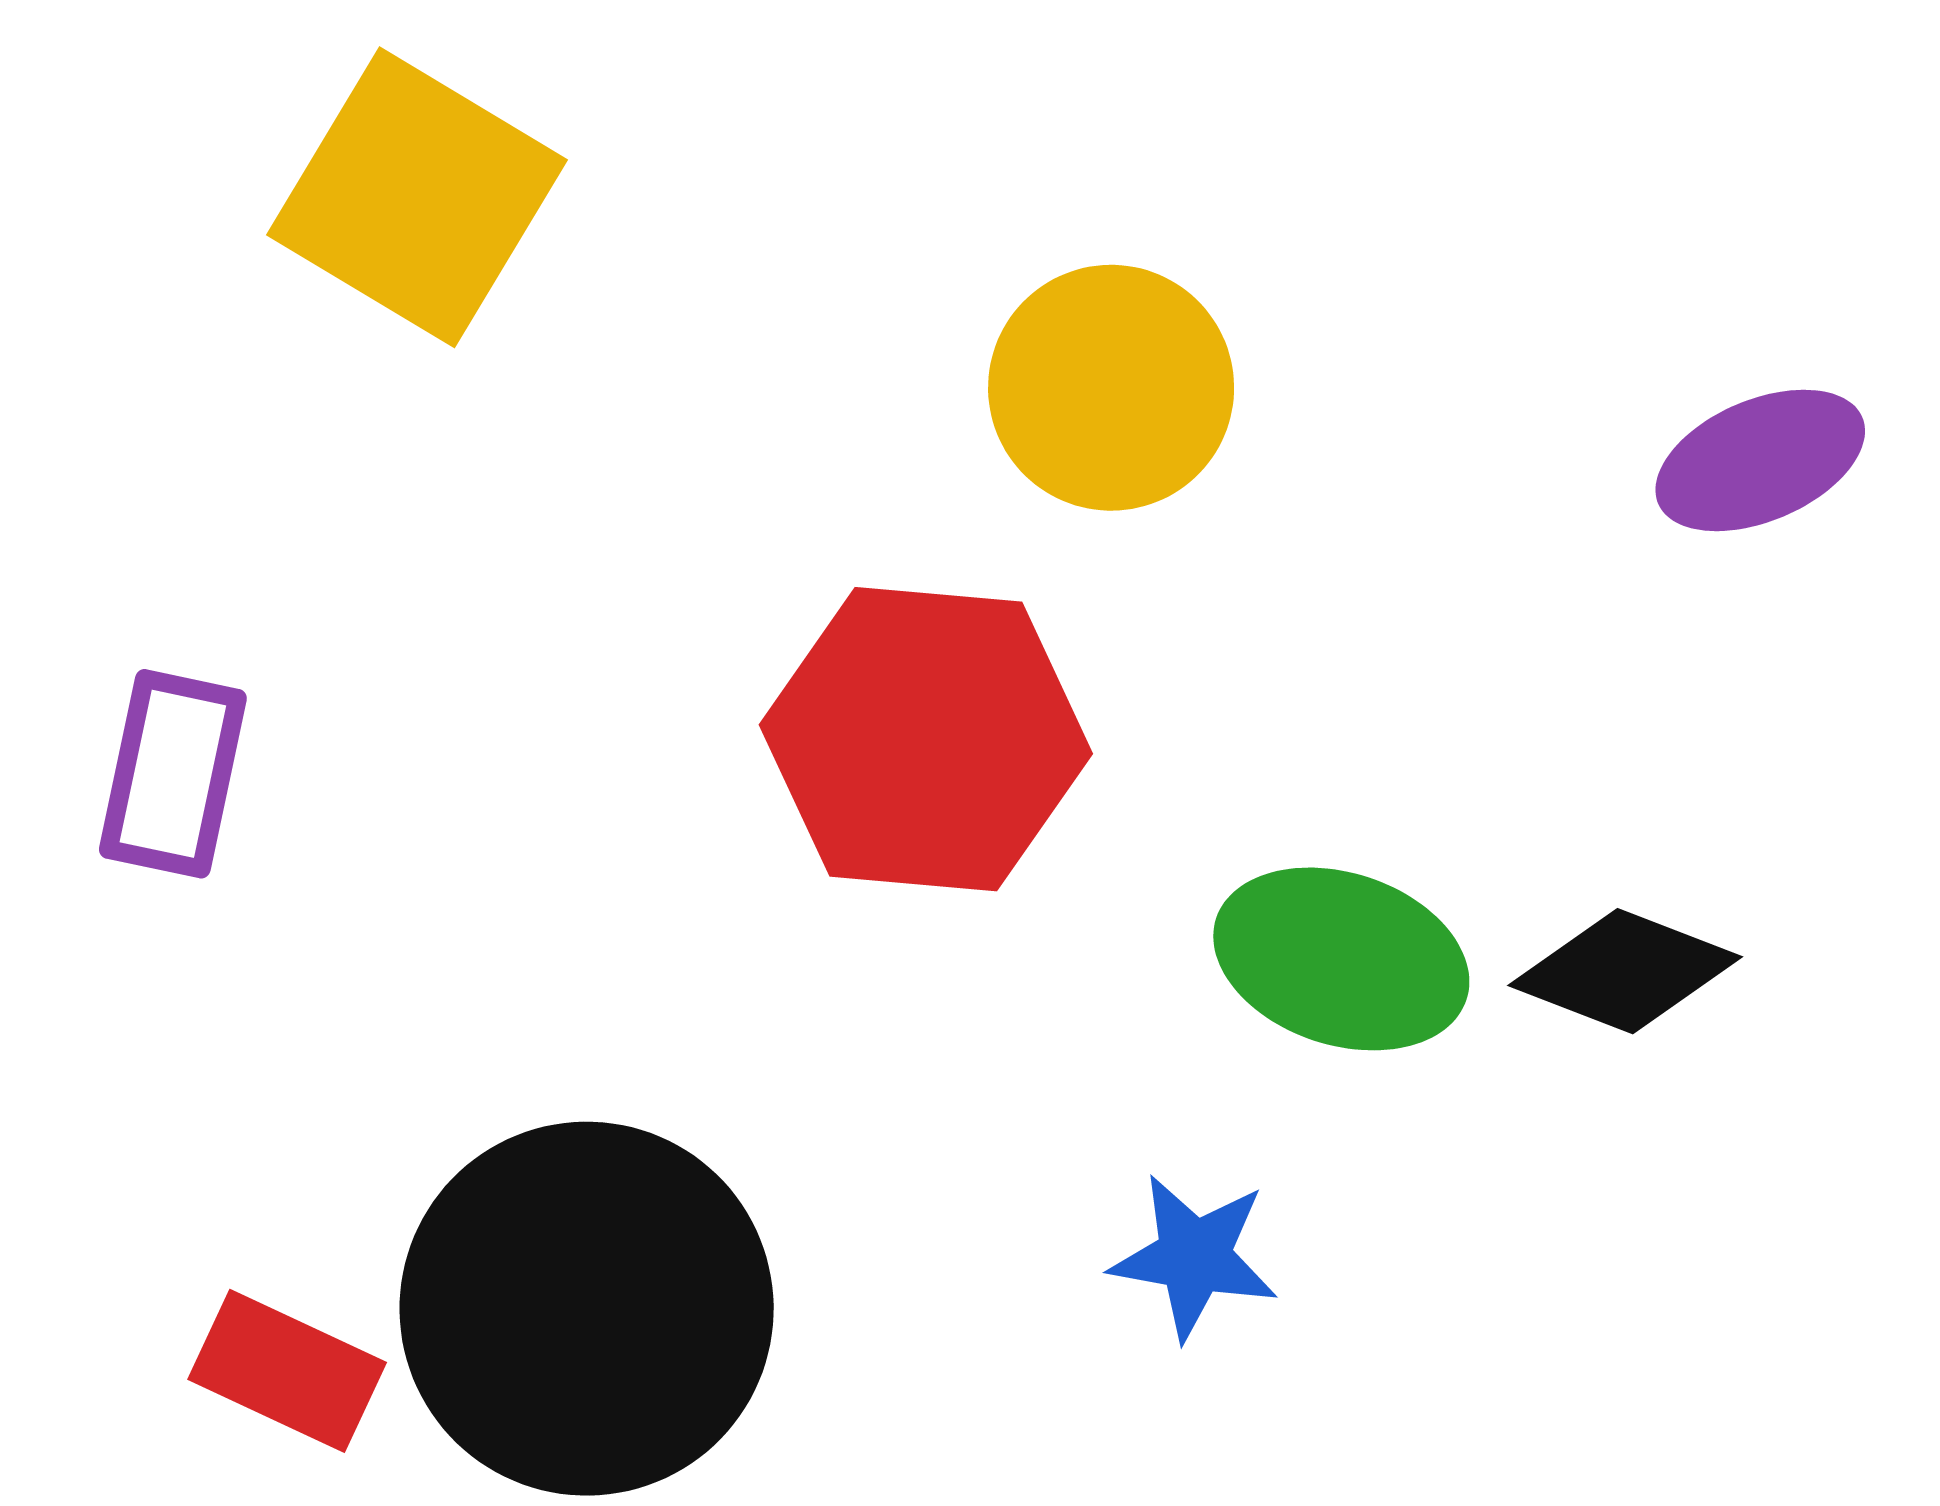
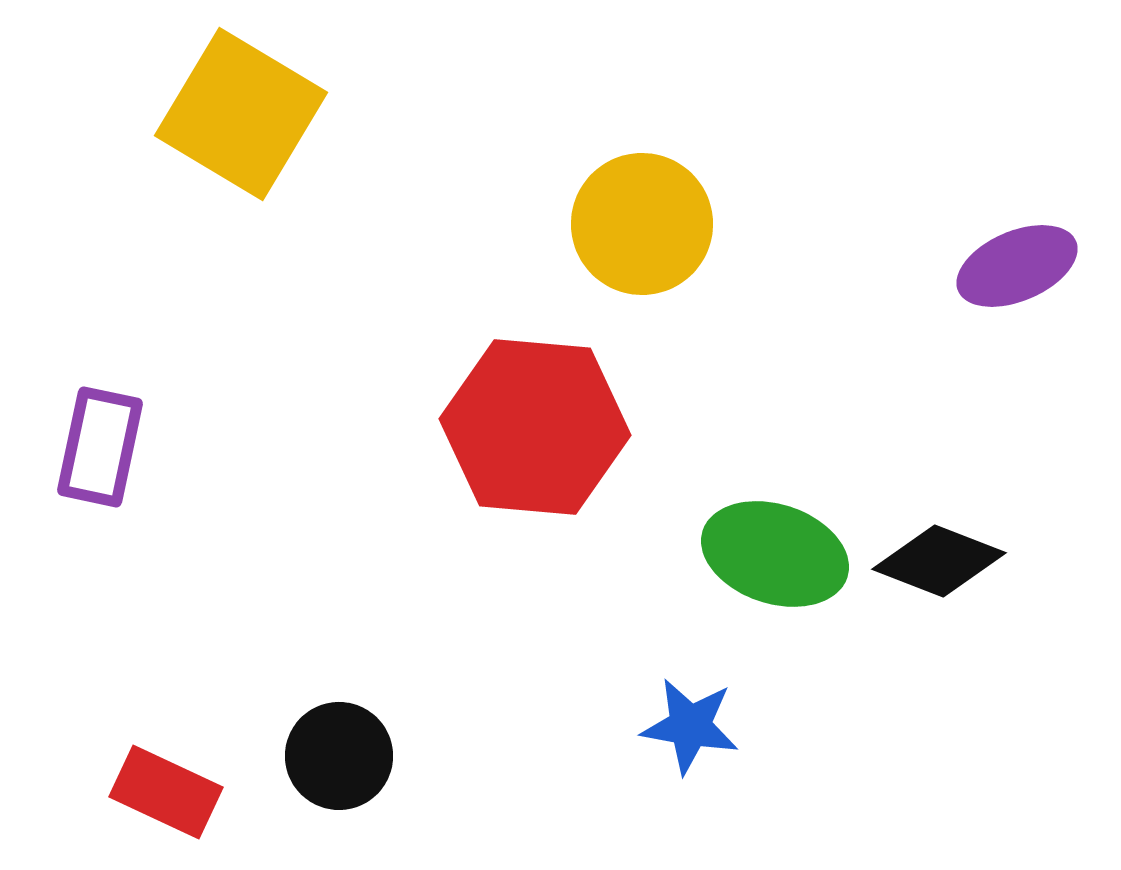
black circle: (587, 1309) -> (339, 756), size x0.5

